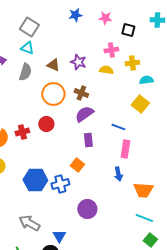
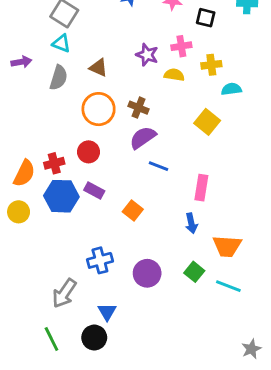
purple star: (78, 62) -> (147, 55), moved
yellow square: (140, 104) -> (207, 122), moved
blue line: (118, 127) -> (159, 166), moved
purple rectangle: (88, 140) -> (94, 190), moved, turned -56
blue hexagon: (35, 180) -> (61, 196), moved
blue cross: (60, 184) -> (100, 260), moved
gray arrow: (29, 223) -> (64, 293), turned -85
green square: (150, 240) -> (194, 272), moved

